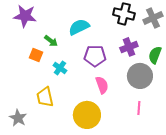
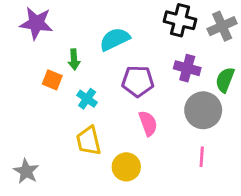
green arrow: (51, 41) -> (74, 59), turned 48
purple cross: (129, 47) -> (187, 68), turned 36
yellow trapezoid: (45, 97) -> (89, 141), moved
yellow circle: (87, 115) -> (126, 167), size x0.7

